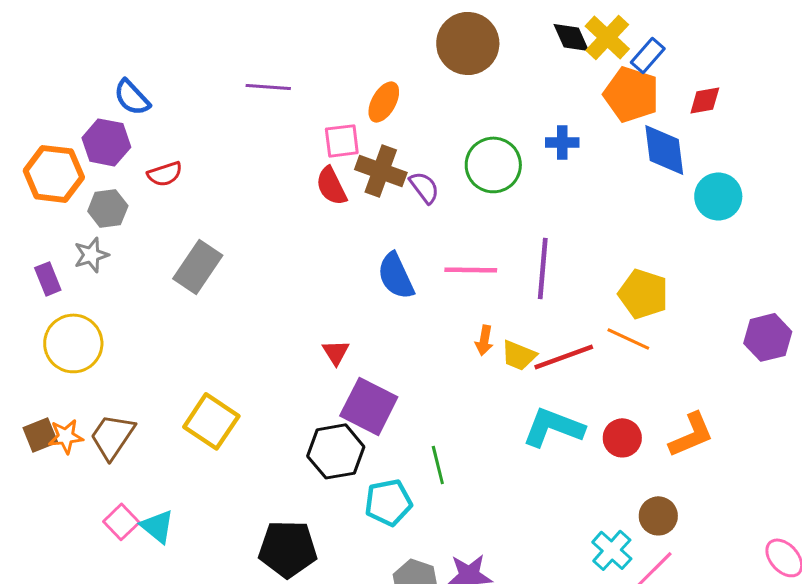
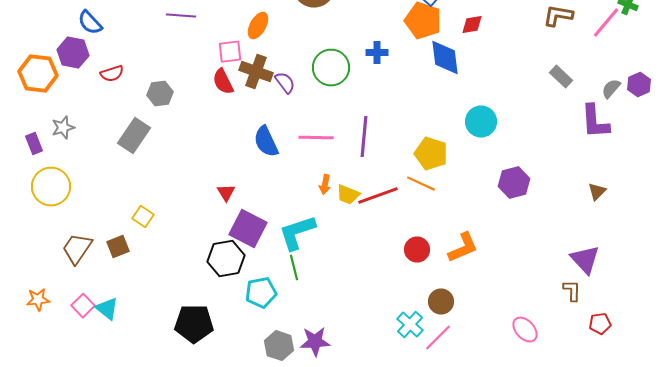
cyan circle: (718, 196) -> (481, 122), moved
gray hexagon: (108, 208) -> (160, 94), moved
yellow square: (211, 421) -> (143, 217), moved, size x0.6
cyan L-shape: (553, 427) -> (297, 233), moved, turned -39
brown square: (40, 435) -> (118, 247), moved
orange star: (66, 436) -> (38, 300), moved

